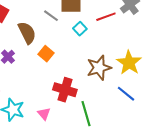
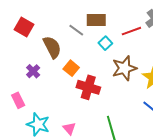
brown star: (99, 68) -> (124, 68), moved
red cross: (65, 90) -> (88, 87), moved

